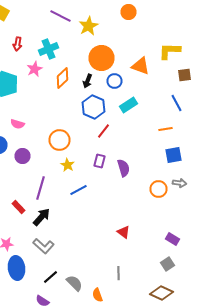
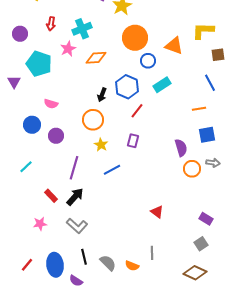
orange diamond: (62, 78) -> (96, 58), turned 40
black arrow: (88, 81) -> (102, 95), moved
purple semicircle: (124, 168) -> (181, 148), moved
red rectangle: (18, 207) -> (51, 196), moved
blue ellipse: (16, 268) -> (55, 265), moved
black line: (50, 277) -> (84, 257), turned -63
orange semicircle: (98, 295) -> (132, 266), moved, turned -48

